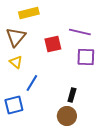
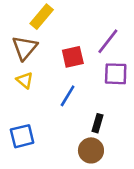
yellow rectangle: (29, 13) -> (42, 17), turned -36
purple line: (80, 32) -> (108, 41), turned -65
blue line: (32, 83) -> (68, 96), moved

